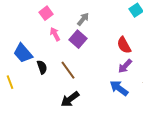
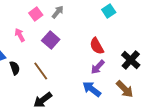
pink square: (46, 13) -> (36, 14), moved
gray arrow: (83, 19) -> (58, 12), moved
pink arrow: (55, 34) -> (20, 35), moved

